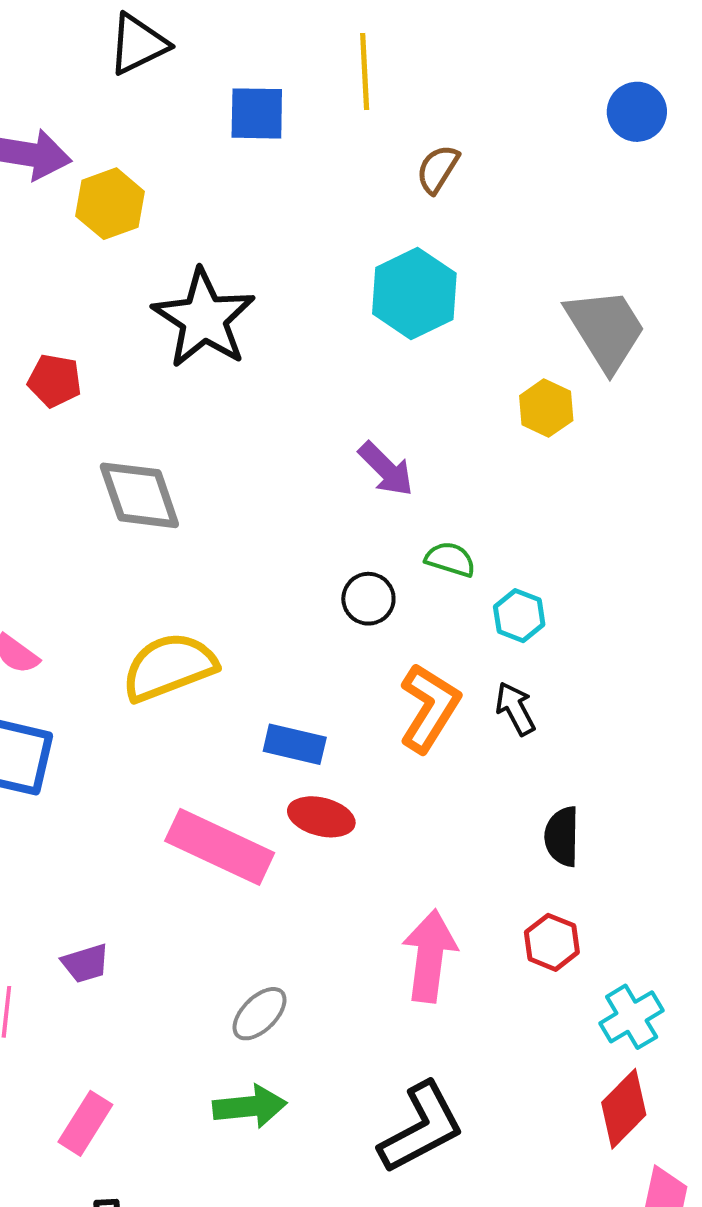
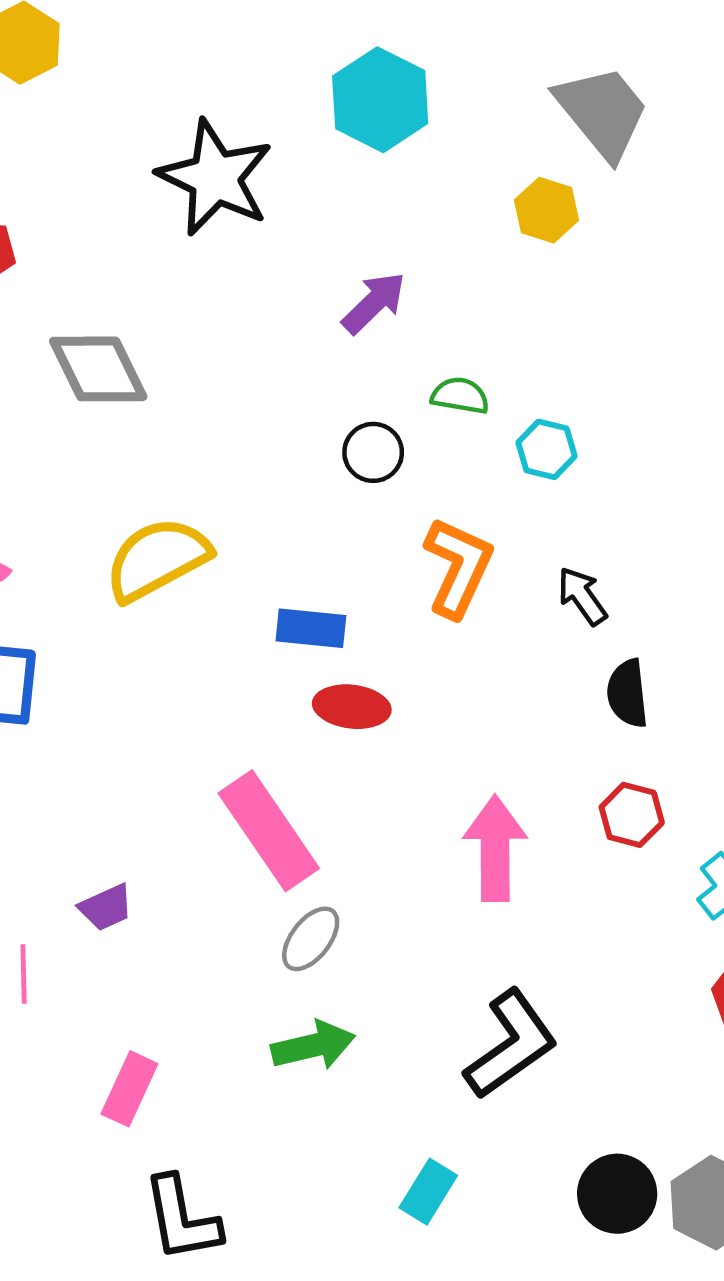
black star: (204, 318) -> (215, 178), moved
purple arrow: (386, 469) -> (374, 303), turned -82
black arrow: (515, 709) -> (582, 596), moved
pink rectangle: (220, 847) -> (269, 831), moved, turned 38

